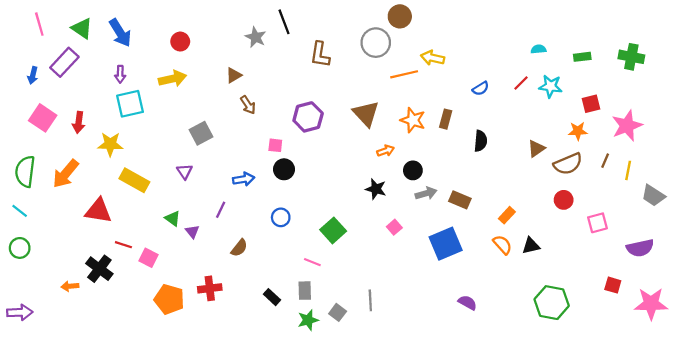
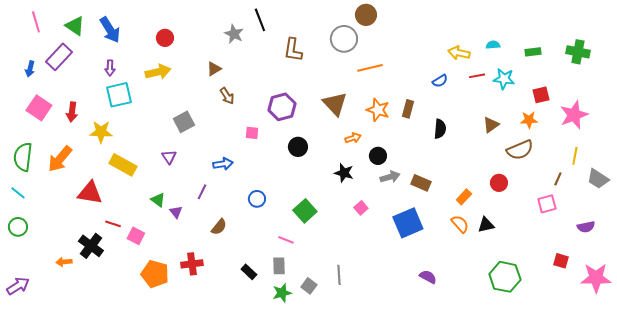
yellow arrow: (433, 58) -> (459, 53), moved
red line: (521, 83) -> (477, 76), turned 35
brown triangle: (536, 149) -> (491, 125), moved
brown line: (605, 161) -> (558, 179), moved
black circle: (284, 169) -> (298, 147), moved
red circle: (564, 200) -> (499, 183), moved
purple semicircle: (640, 248) -> (586, 227), size x0.7
purple arrow: (20, 312) -> (18, 286), turned -30

